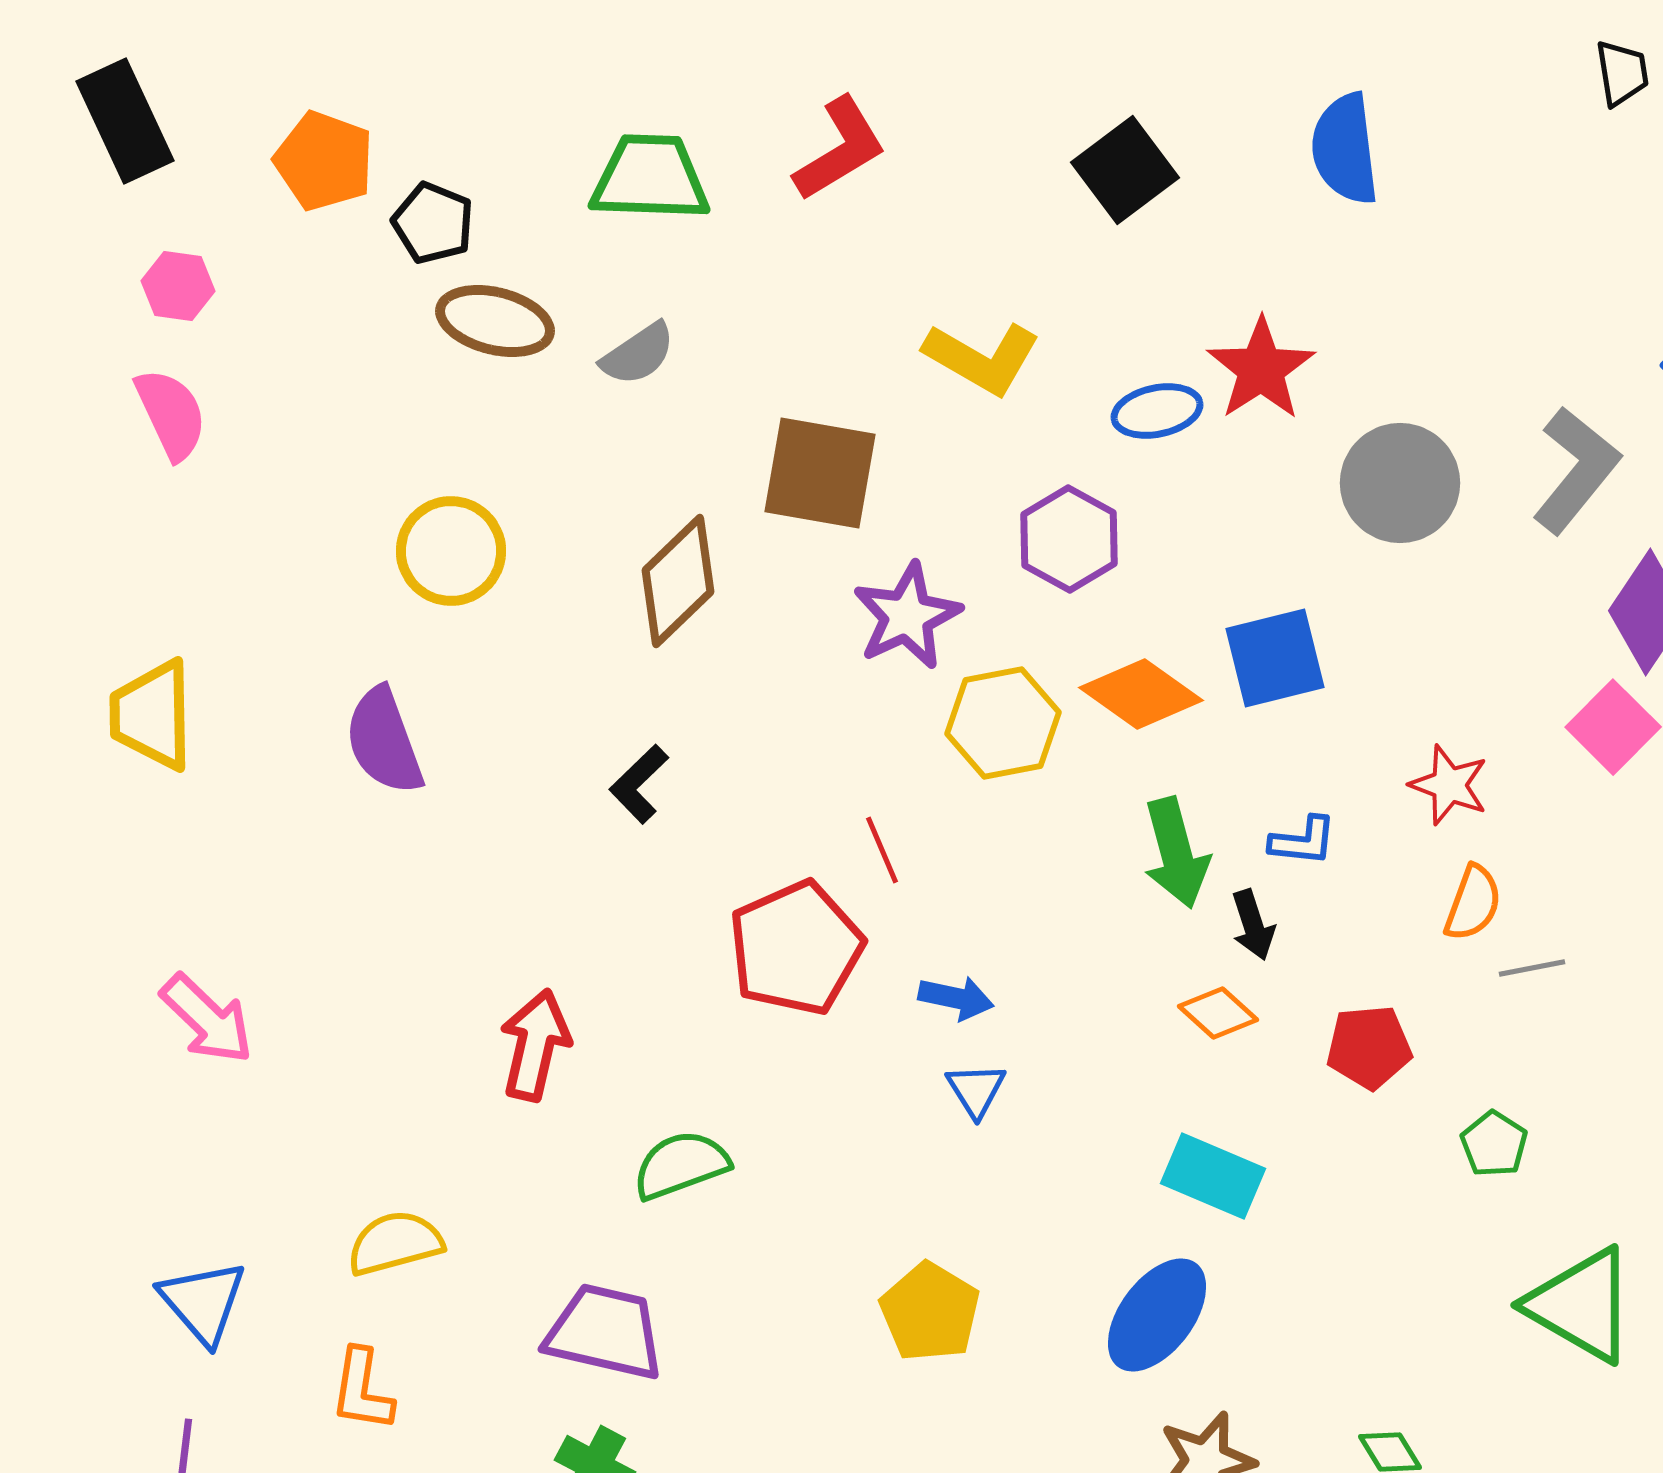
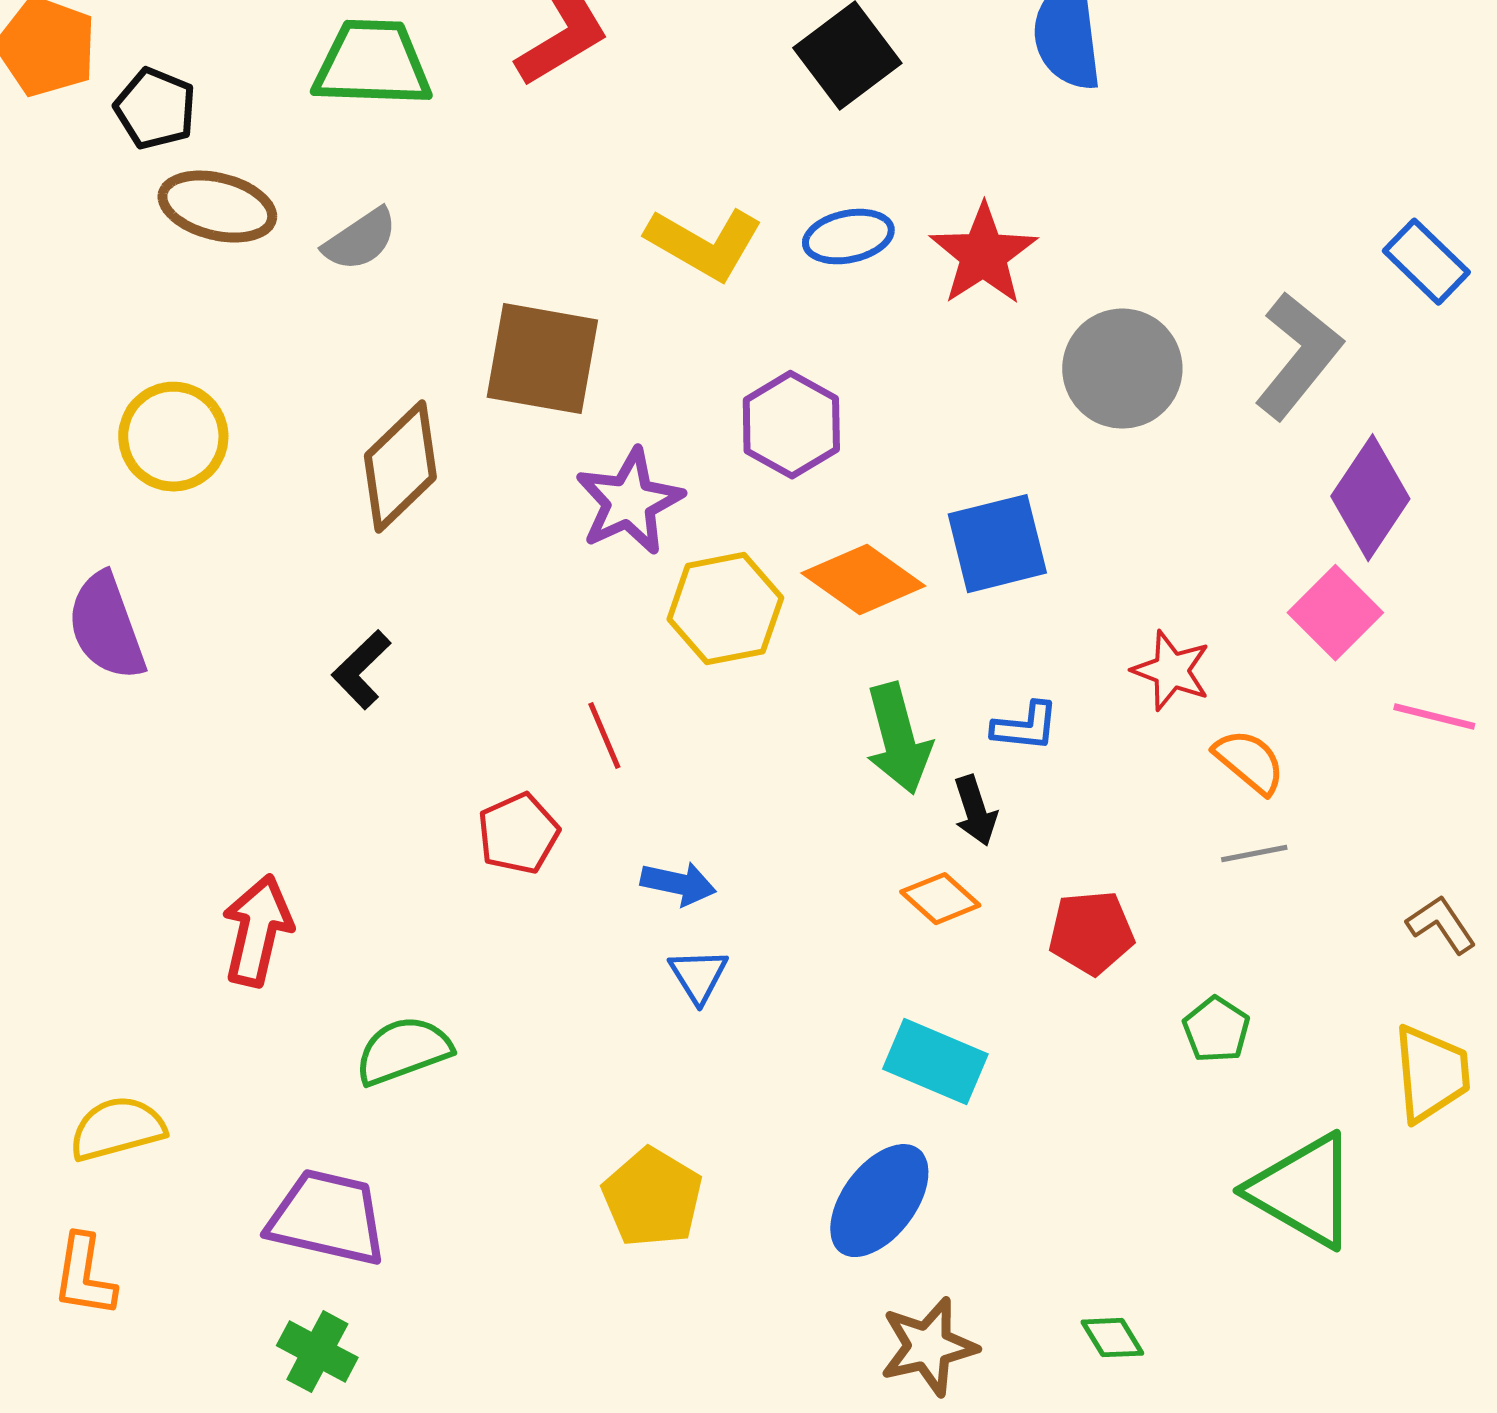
blue ellipse: (1157, 411) -> (848, 237), moved
orange semicircle: (1473, 903) -> (1249, 762), moved, turned -70
red pentagon: (796, 948) -> (518, 834), size x0.6

